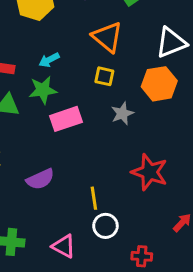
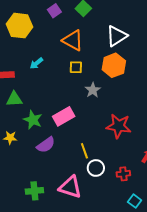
green star: (43, 90) -> (33, 120), moved, turned -30
pink rectangle: (66, 119) -> (64, 116), moved
pink triangle: (64, 246) -> (70, 187), size x1.4
red cross: (142, 256) -> (123, 174), moved

